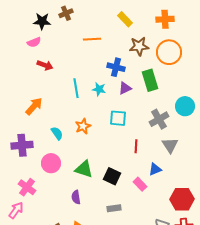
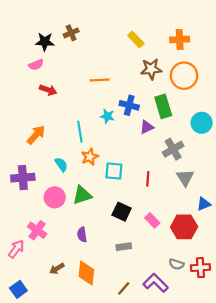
orange line: (92, 39) -> (100, 80), moved
blue cross: (116, 67) -> (129, 105), moved
cyan line: (76, 88) -> (80, 132), moved
purple triangle: (125, 88) -> (147, 127), moved
cyan circle: (185, 106) -> (202, 123), moved
cyan square: (118, 118) -> (114, 171), moved
green triangle: (84, 169) -> (82, 195), moved, turned -36
blue triangle: (155, 169) -> (204, 204), moved
pink cross: (27, 187) -> (37, 230), moved
red hexagon: (182, 199) -> (184, 227), moved

